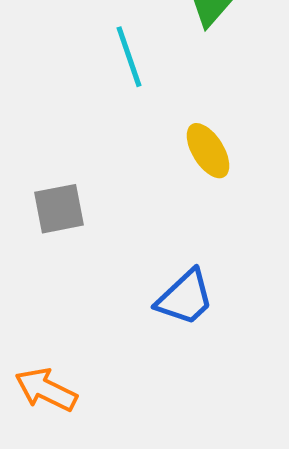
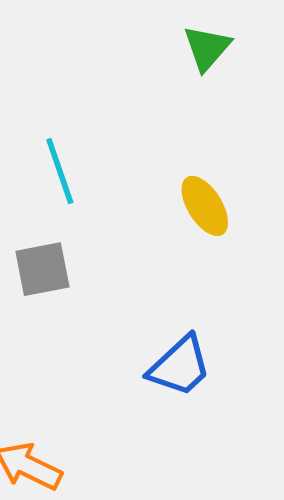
cyan line: (129, 57) -> (60, 171), moved

